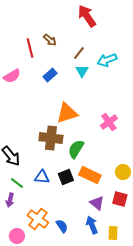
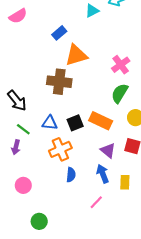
cyan triangle: (82, 71) -> (92, 11), turned 32
blue rectangle: (50, 75) -> (59, 33), moved
green semicircle: (76, 149) -> (120, 93), moved
orange cross: (38, 219) -> (60, 149), moved, turned 30
blue semicircle: (62, 226) -> (71, 175), turned 40

